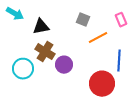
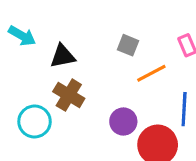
purple circle: (64, 65) -> (123, 122), moved

